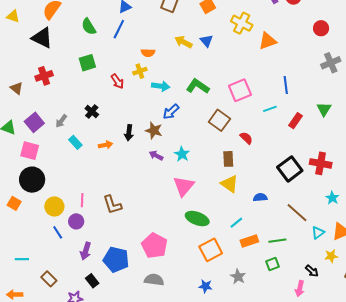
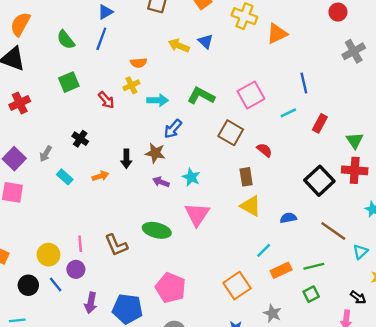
green triangle: (324, 109) -> (355, 141), moved
black circle: (32, 180) -> (28, 285), moved, size x0.7
green ellipse: (197, 219) -> (157, 230), moved

